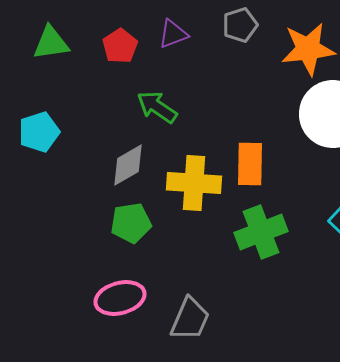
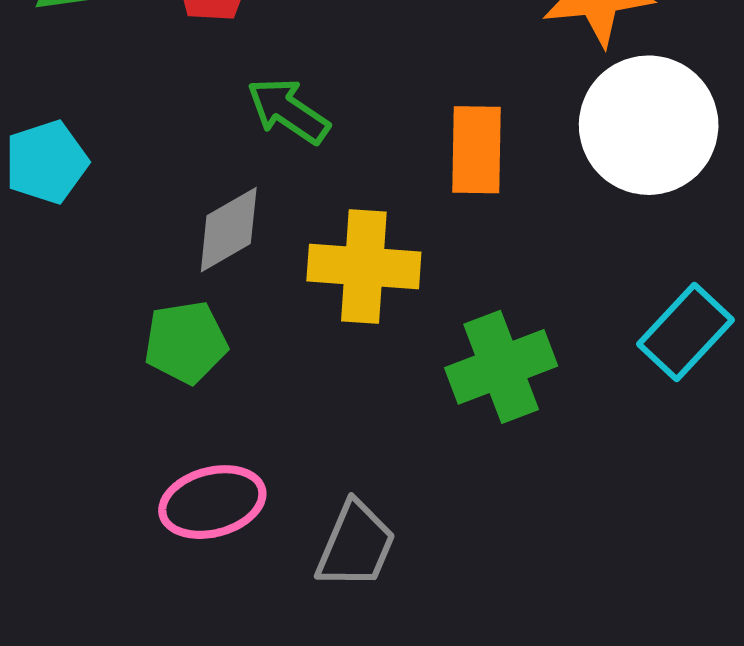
orange rectangle: (250, 164) -> (477, 150), moved
green pentagon: (131, 223) -> (186, 342), moved

